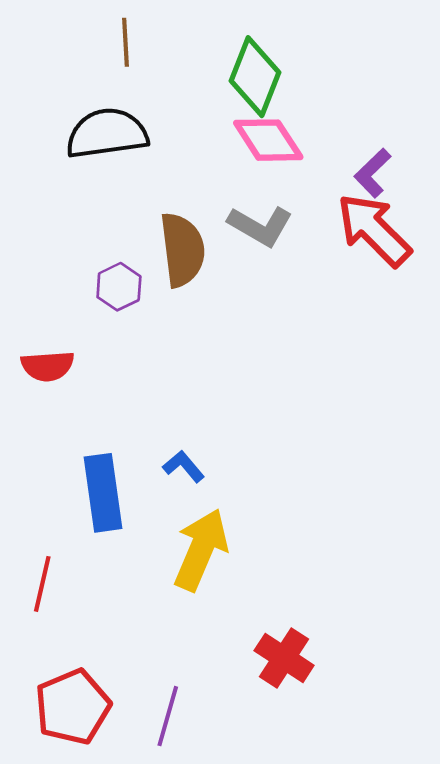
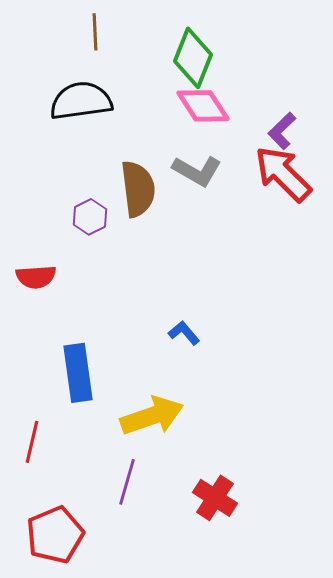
blue L-shape: (184, 466) -> (184, 333), moved
yellow arrow: (201, 550) -> (152, 416), turned 48
purple line: (168, 716) -> (127, 482), moved

